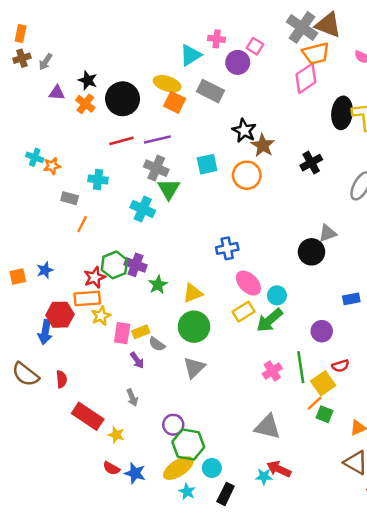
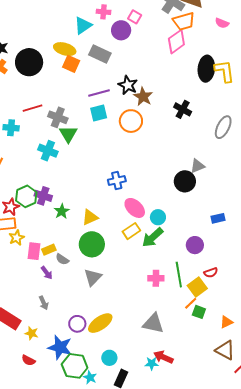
purple line: (157, 140) -> (99, 93), moved
red line: (121, 141) -> (32, 108), moved
black cross: (311, 163) -> (183, 109), turned -30
pink cross: (272, 371) -> (156, 278), turned 35
green hexagon: (188, 444) -> (75, 366), moved
yellow ellipse: (178, 468) -> (100, 323), moved
blue star: (135, 473) -> (60, 347), moved, size x1.4

